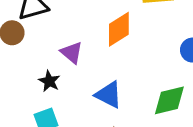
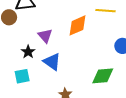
blue triangle: (109, 95) -> (52, 62), moved

